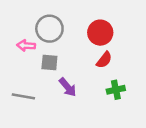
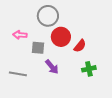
gray circle: (49, 29) -> (48, 16), moved
red circle: (100, 33) -> (61, 37), moved

